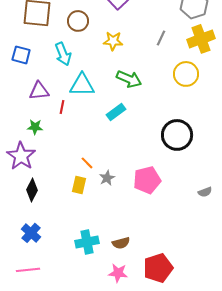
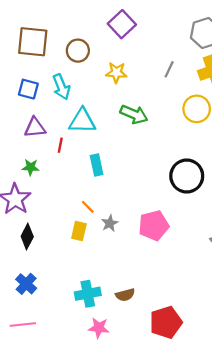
blue square: (21, 55) -> (28, 89), moved
cyan rectangle: (116, 112) -> (97, 165), moved, turned -66
pink star: (118, 273) -> (99, 328), moved

